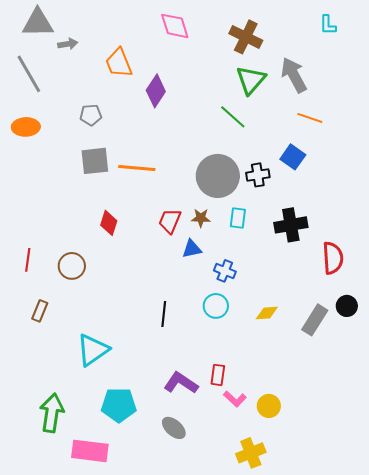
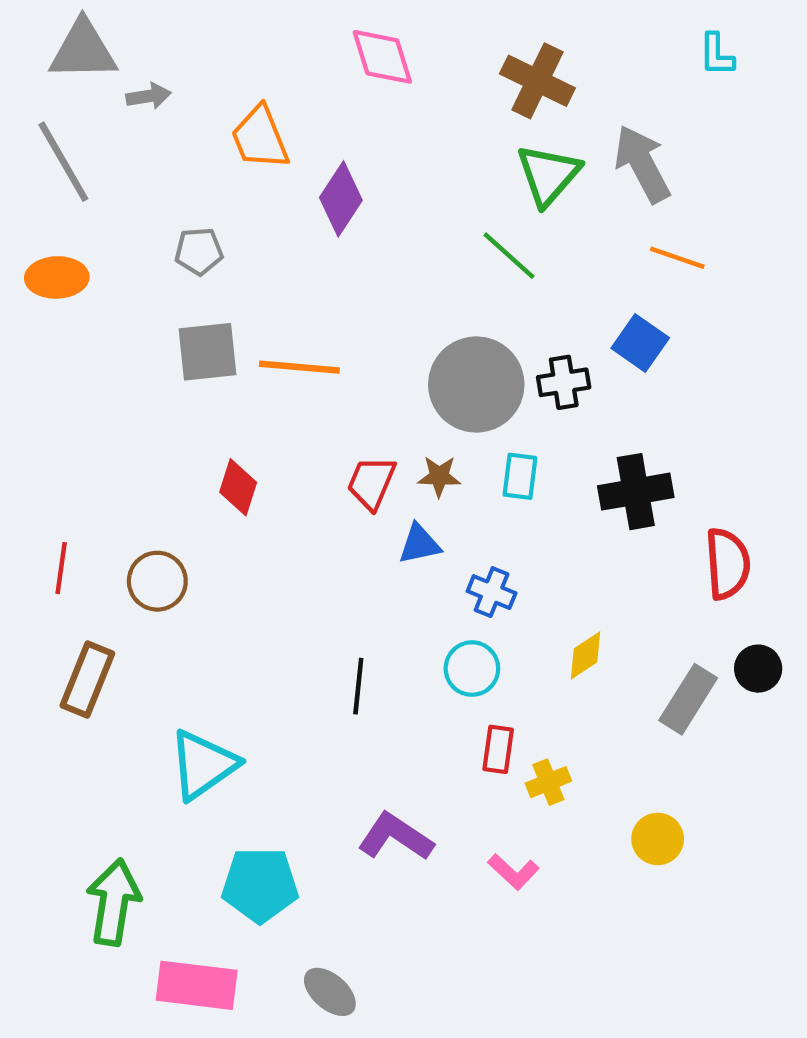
brown rectangle: (40, 311) -> (87, 679), size x1.5
yellow diamond: (267, 313) -> (586, 655), moved, turned -30
red rectangle: (218, 375) -> (498, 749), moved
yellow circle: (269, 406) -> (658, 839), moved
gray ellipse: (174, 428) -> (330, 992), moved
yellow cross: (251, 453) -> (548, 782), moved, size x0.7

